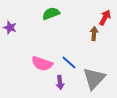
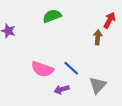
gray triangle: (94, 79) -> (98, 85), size x0.7
purple arrow: (60, 83) -> (62, 89), turned 80

